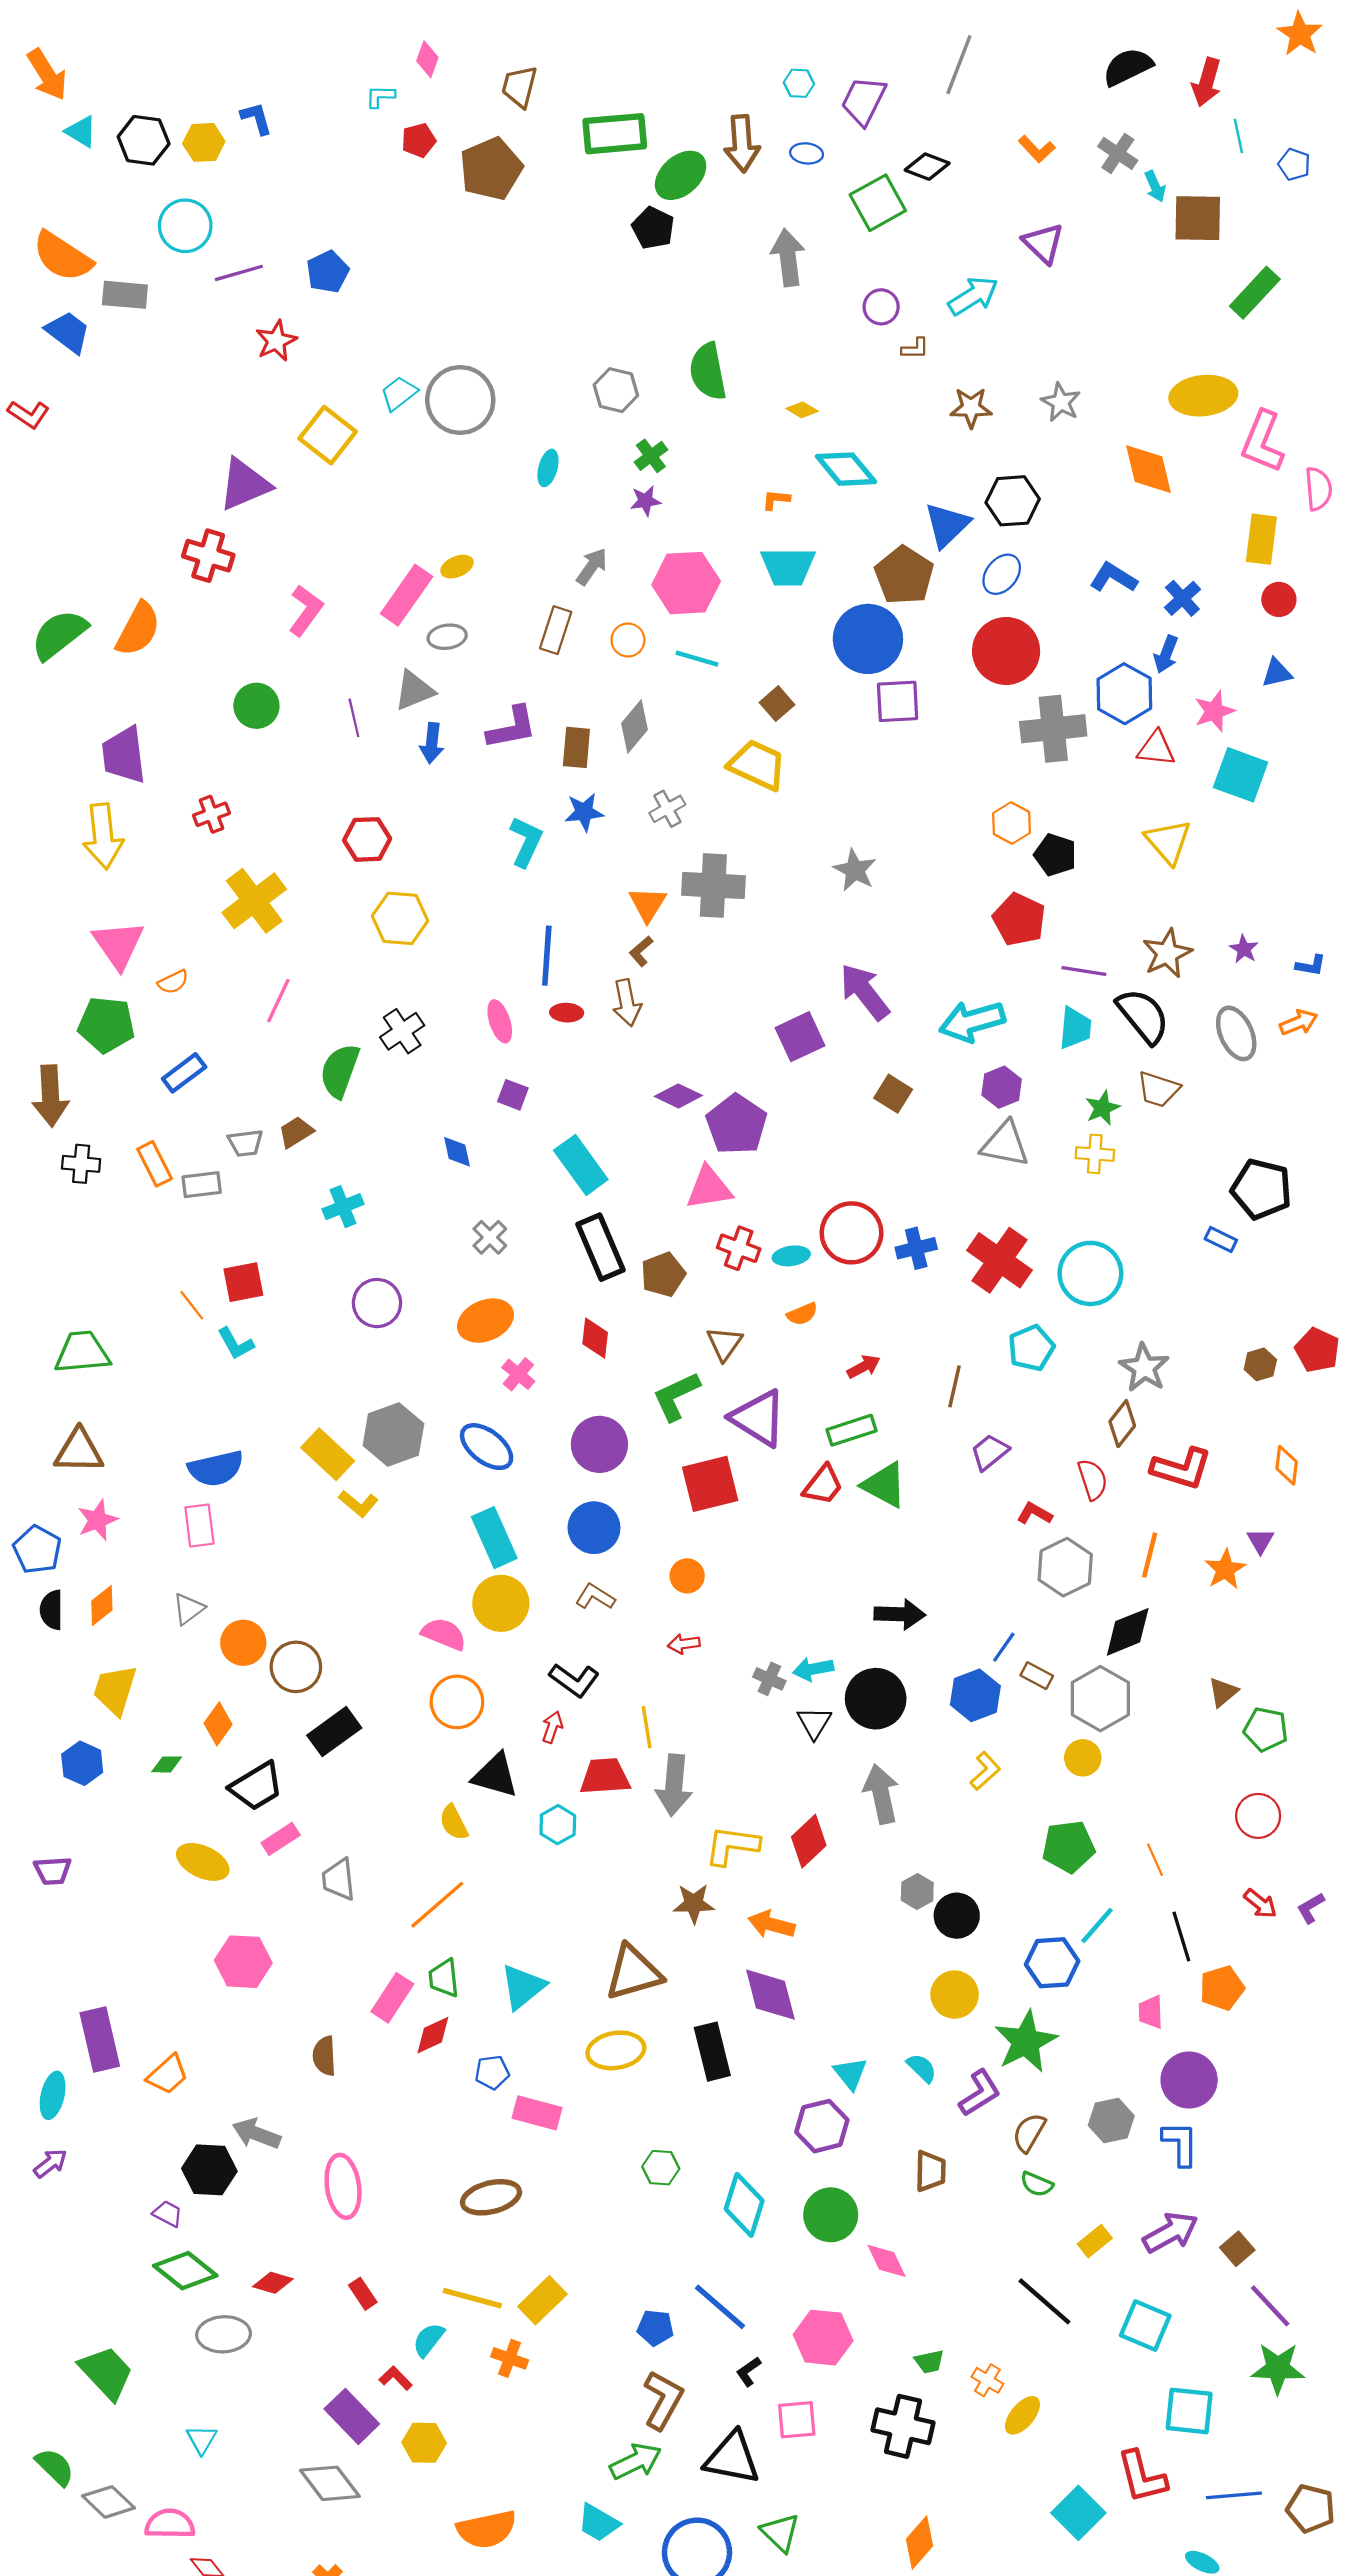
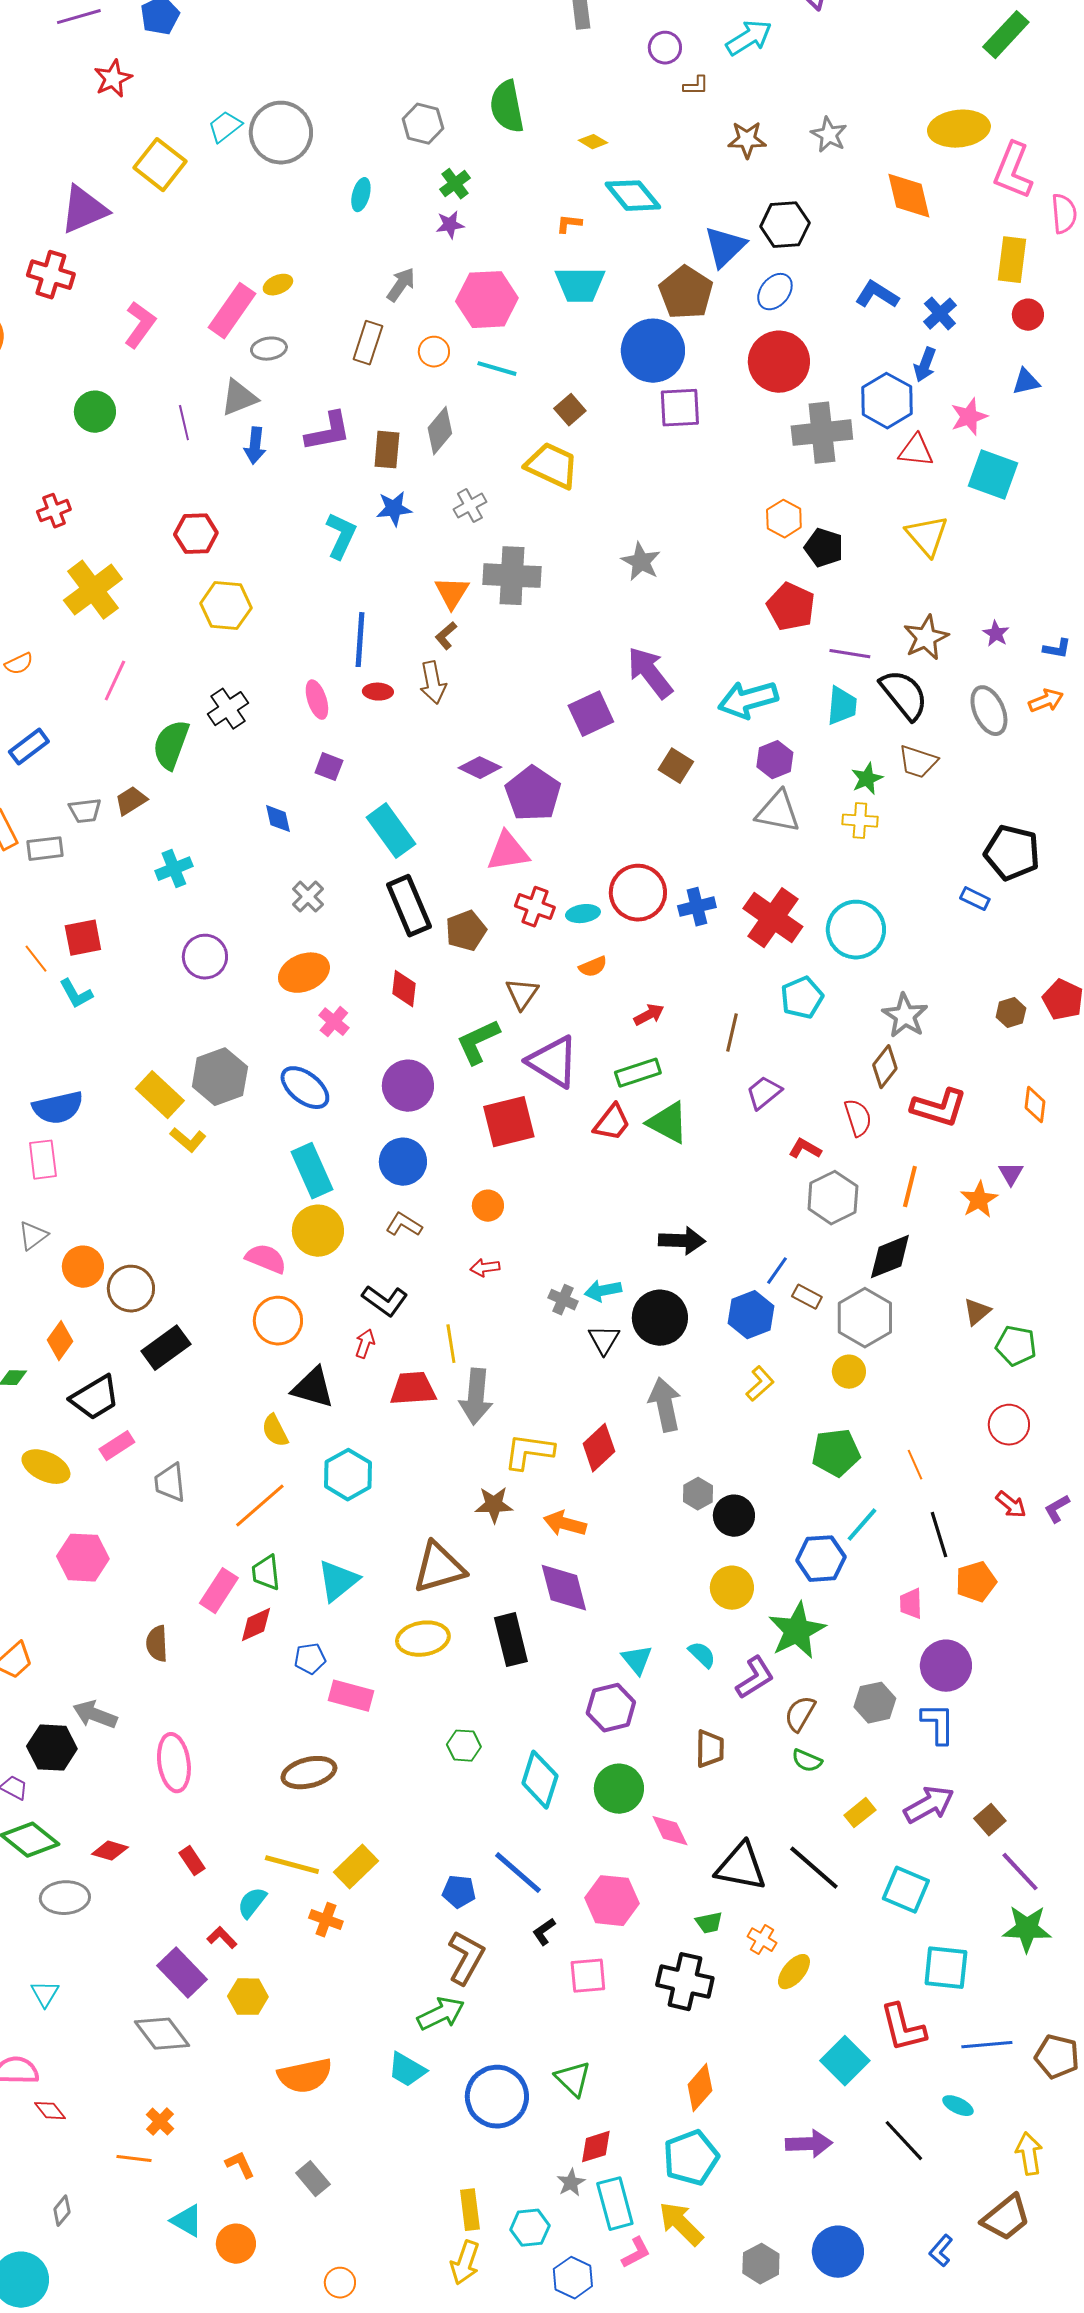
cyan hexagon: (558, 1825) -> (348, 1475), moved, size x1.4
black triangle: (732, 2458) -> (741, 1867), moved

